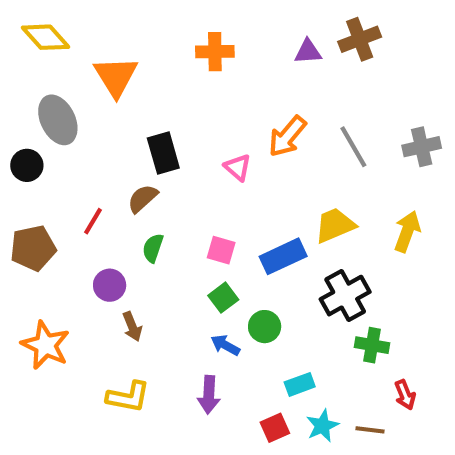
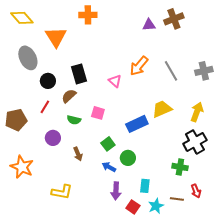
orange cross: (215, 52) -> (88, 15), moved
black circle: (27, 165) -> (48, 81), moved
green semicircle: (153, 248) -> (74, 120), turned -96
pink square: (221, 250) -> (98, 113), moved
black cross: (345, 296) -> (195, 142), moved
brown arrow: (132, 327) -> (78, 154), moved
cyan rectangle: (300, 384) -> (145, 186), turned -64
purple arrow: (209, 395) -> (116, 191), moved
red square: (275, 428) -> (133, 207), turned -32
brown line: (370, 430) -> (177, 199), moved

